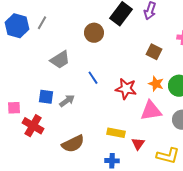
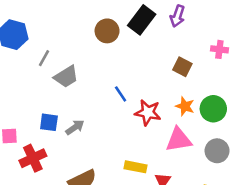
gray line: (42, 23) -> (44, 58), moved
brown circle: (94, 33) -> (107, 31), moved
blue line: (93, 78) -> (121, 94), moved
red cross: (33, 126) -> (33, 158), turned 35

